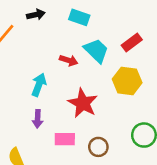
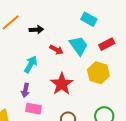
black arrow: (36, 15) -> (36, 30), moved
cyan rectangle: (79, 17) -> (89, 19), moved
pink rectangle: (65, 139) -> (34, 109), moved

